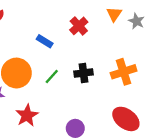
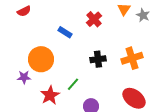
green line: (52, 77) -> (73, 84), moved

